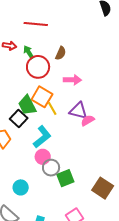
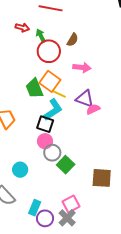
yellow line: (52, 108) -> (59, 94), turned -40
black square: (19, 118) -> (45, 124), moved, turned -30
cyan L-shape: (42, 137) -> (53, 110), moved
green square: (65, 178) -> (66, 165), turned -30
brown square: (103, 188) -> (102, 178), turned -35

